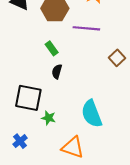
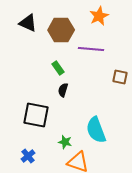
brown square: (117, 58) -> (120, 77), turned -35
green star: (48, 118) -> (65, 142), moved

